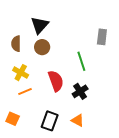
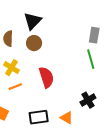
green line: (81, 61) -> (91, 59), moved
black cross: (80, 91) -> (88, 100), moved
black rectangle: (50, 121) -> (39, 117), turned 60

